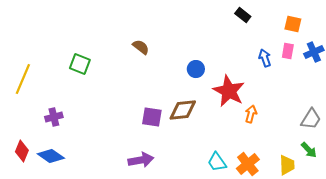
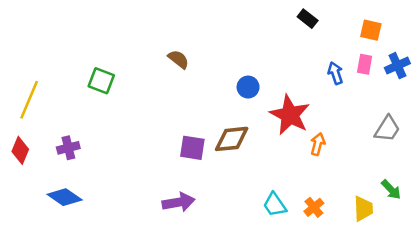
gray trapezoid: (311, 119) -> (387, 129), moved
red diamond: (22, 151) -> (20, 150), moved
orange cross: (248, 164) -> (314, 207), size x0.7

